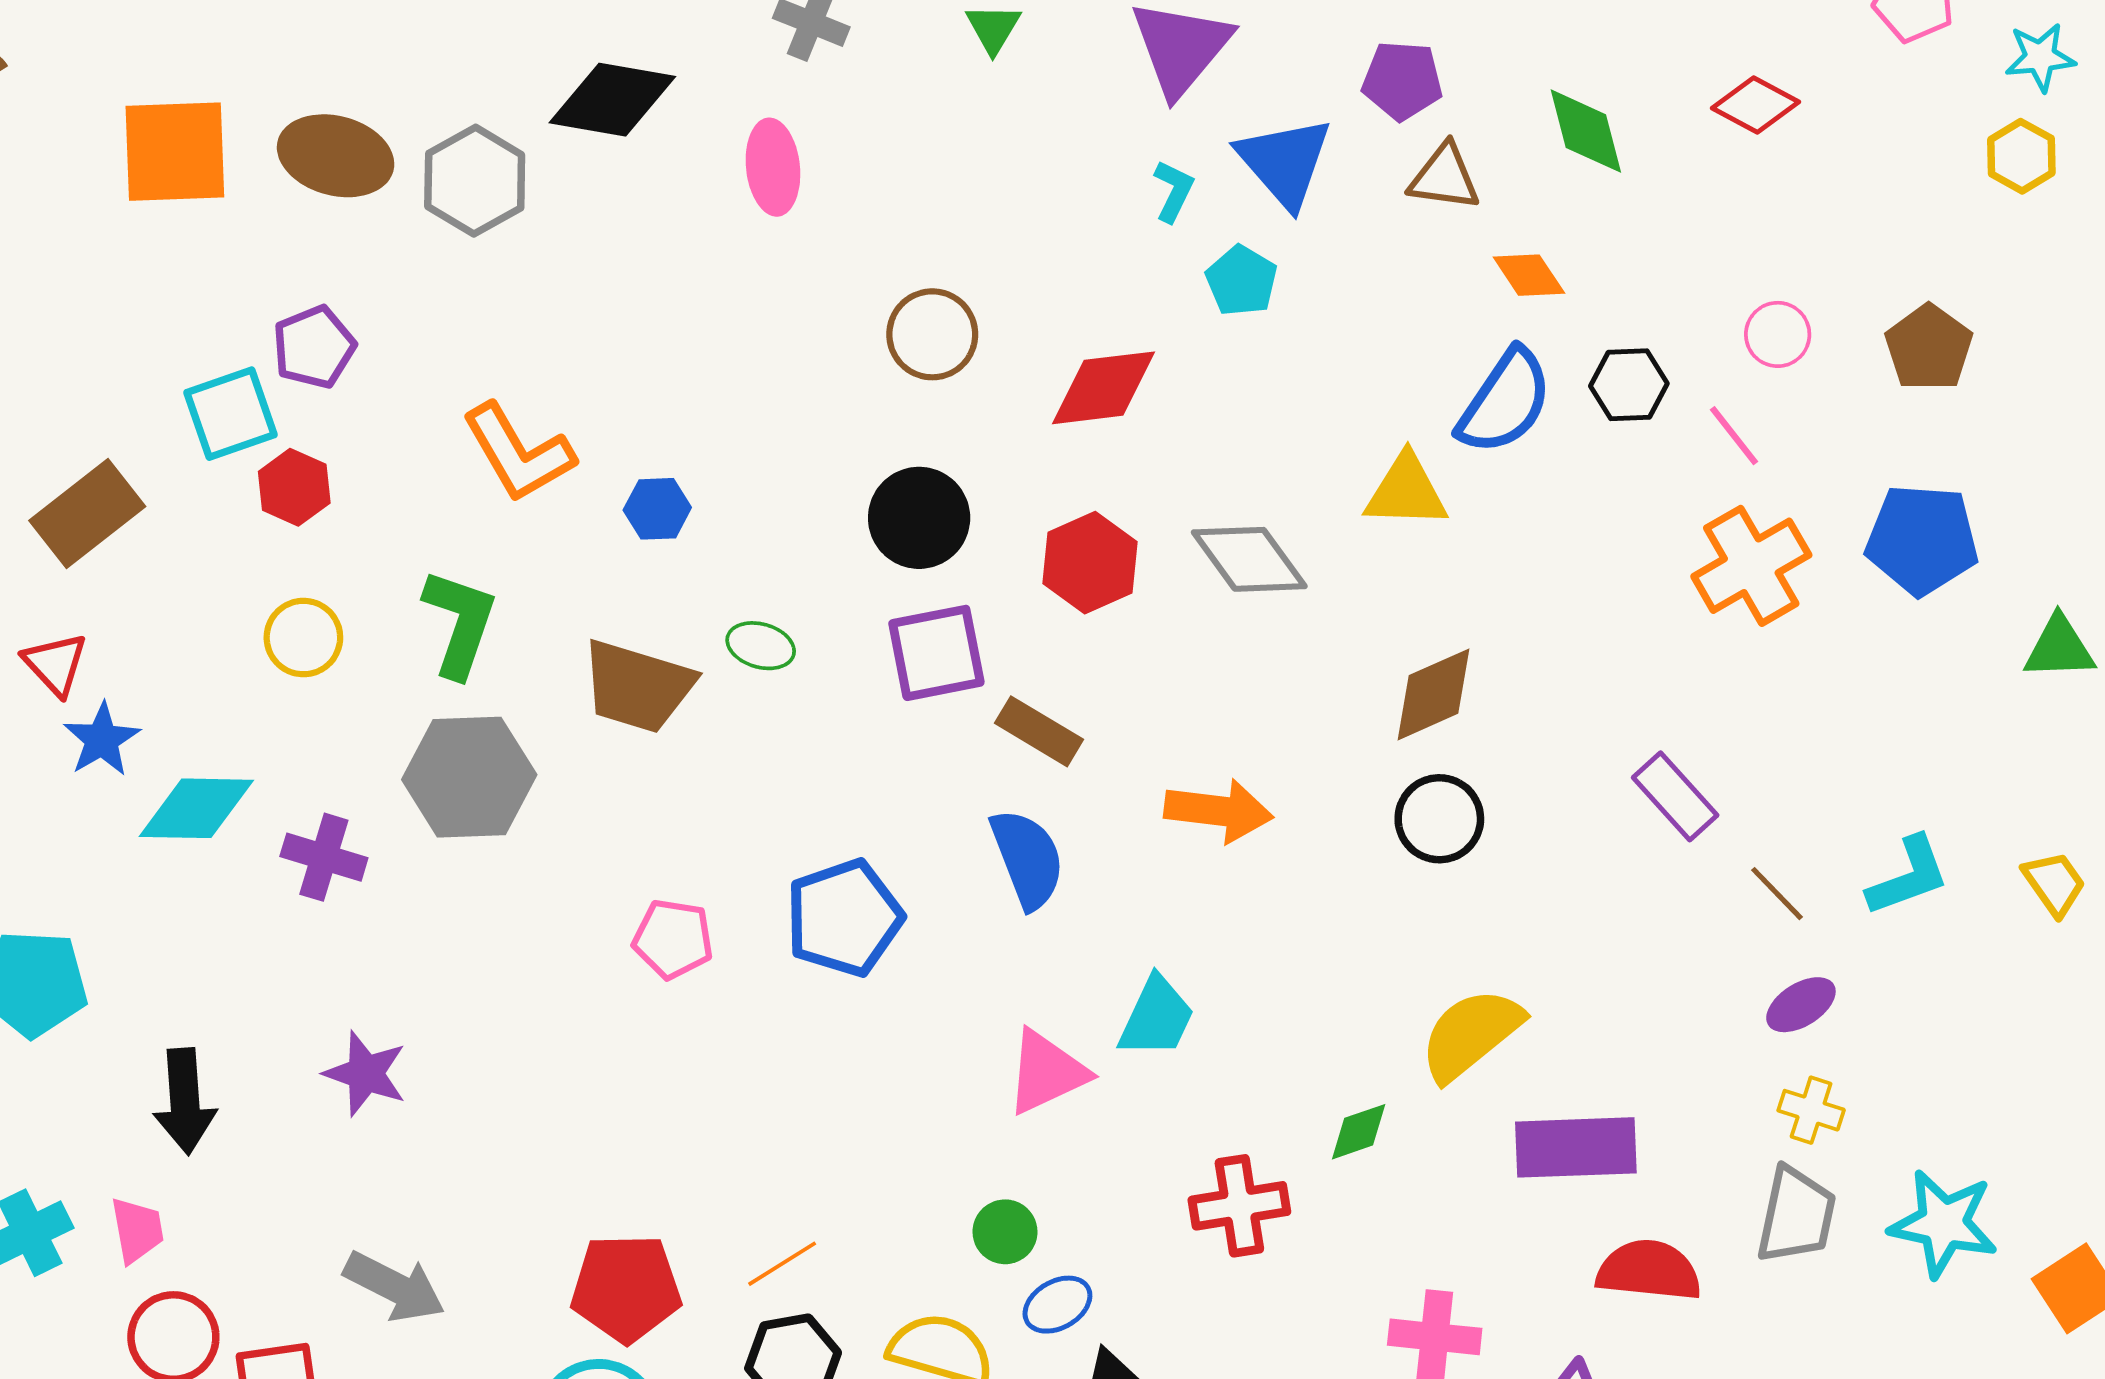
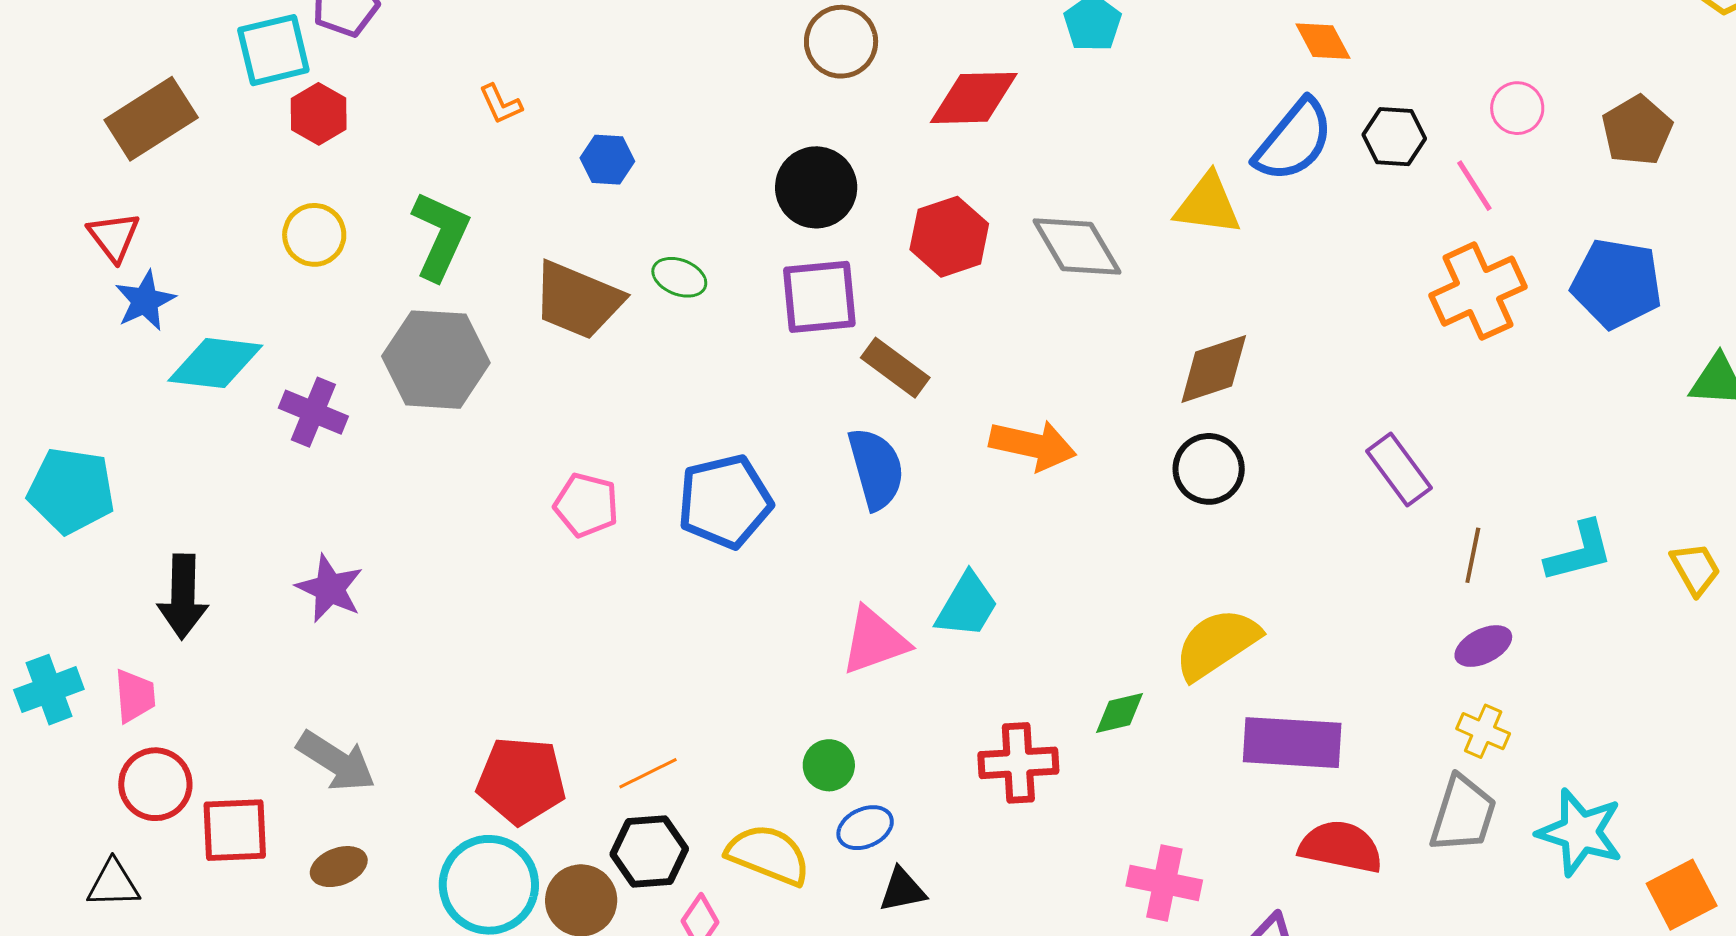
orange L-shape: (518, 453) -> (501, 104), size x0.5
brown line: (1777, 894) -> (1473, 555), turned 50

